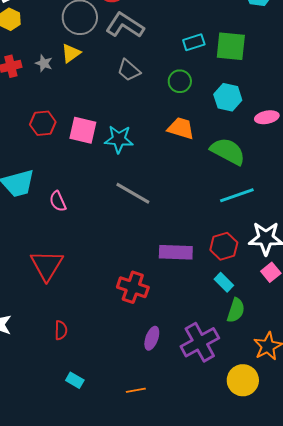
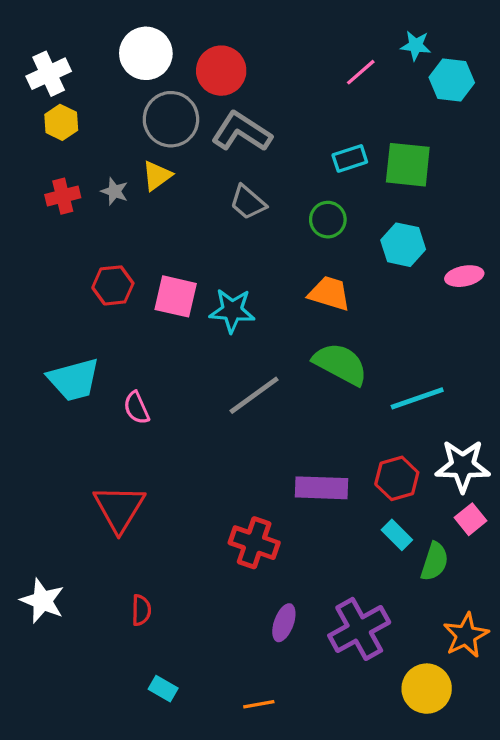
green semicircle: (228, 151) -> (340, 364), moved
gray line: (133, 193) -> (254, 395), turned -66
green semicircle: (236, 310) -> (434, 562), moved

